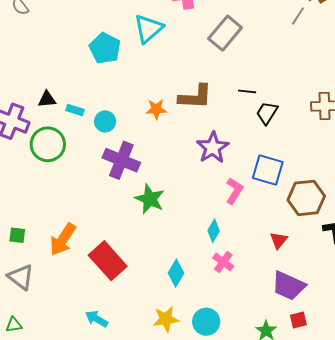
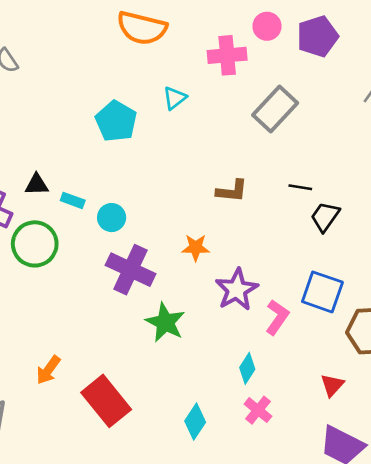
cyan triangle: (148, 28) -> (175, 98), size x0.6
brown L-shape: (195, 97) -> (232, 191), size x0.7
orange star: (156, 109) -> (196, 248), moved
purple star: (213, 148) -> (237, 290), moved
orange arrow: (63, 239) -> (48, 370), size x0.7

